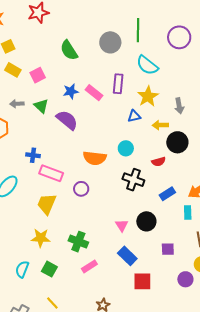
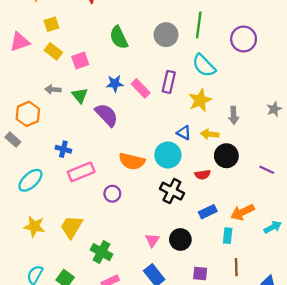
blue triangle: (134, 116) -> (184, 133), moved, turned 32
cyan circle: (126, 148) -> (168, 155), size x1.5
pink rectangle: (51, 173) -> (81, 172), turned -50
yellow trapezoid: (47, 204) -> (71, 227), moved
yellow star: (41, 238) -> (34, 226), moved

